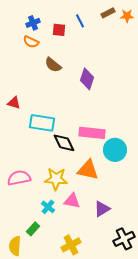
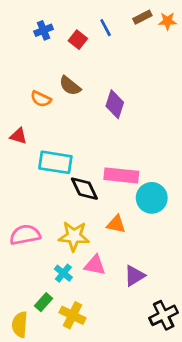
red square: (59, 30) -> (78, 40), turned 32
orange semicircle: (31, 42) -> (41, 99), moved
orange triangle: (88, 170) -> (116, 224), size x0.7
yellow cross: (71, 245) -> (73, 315), moved, turned -36

